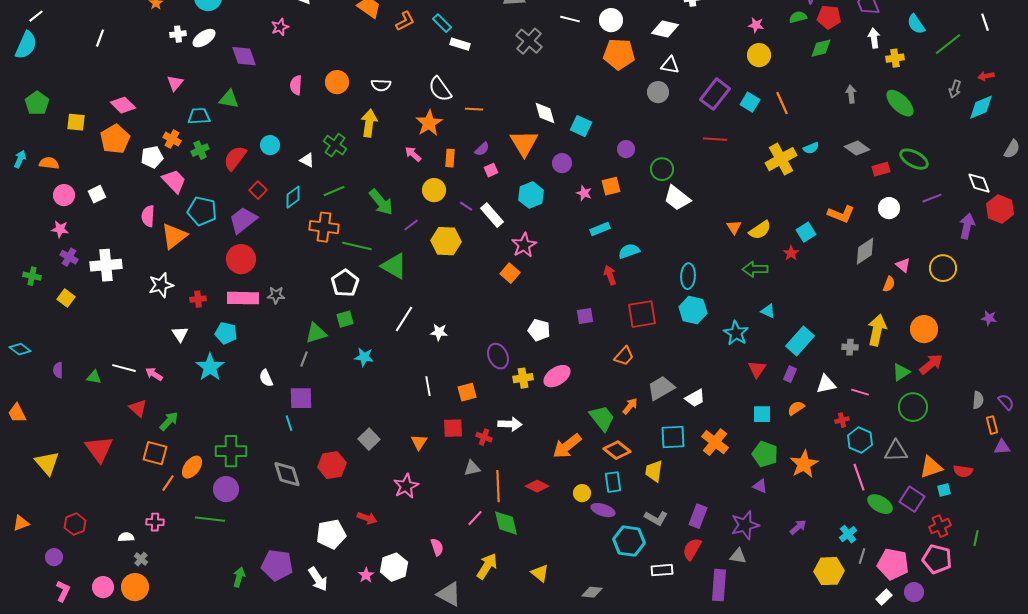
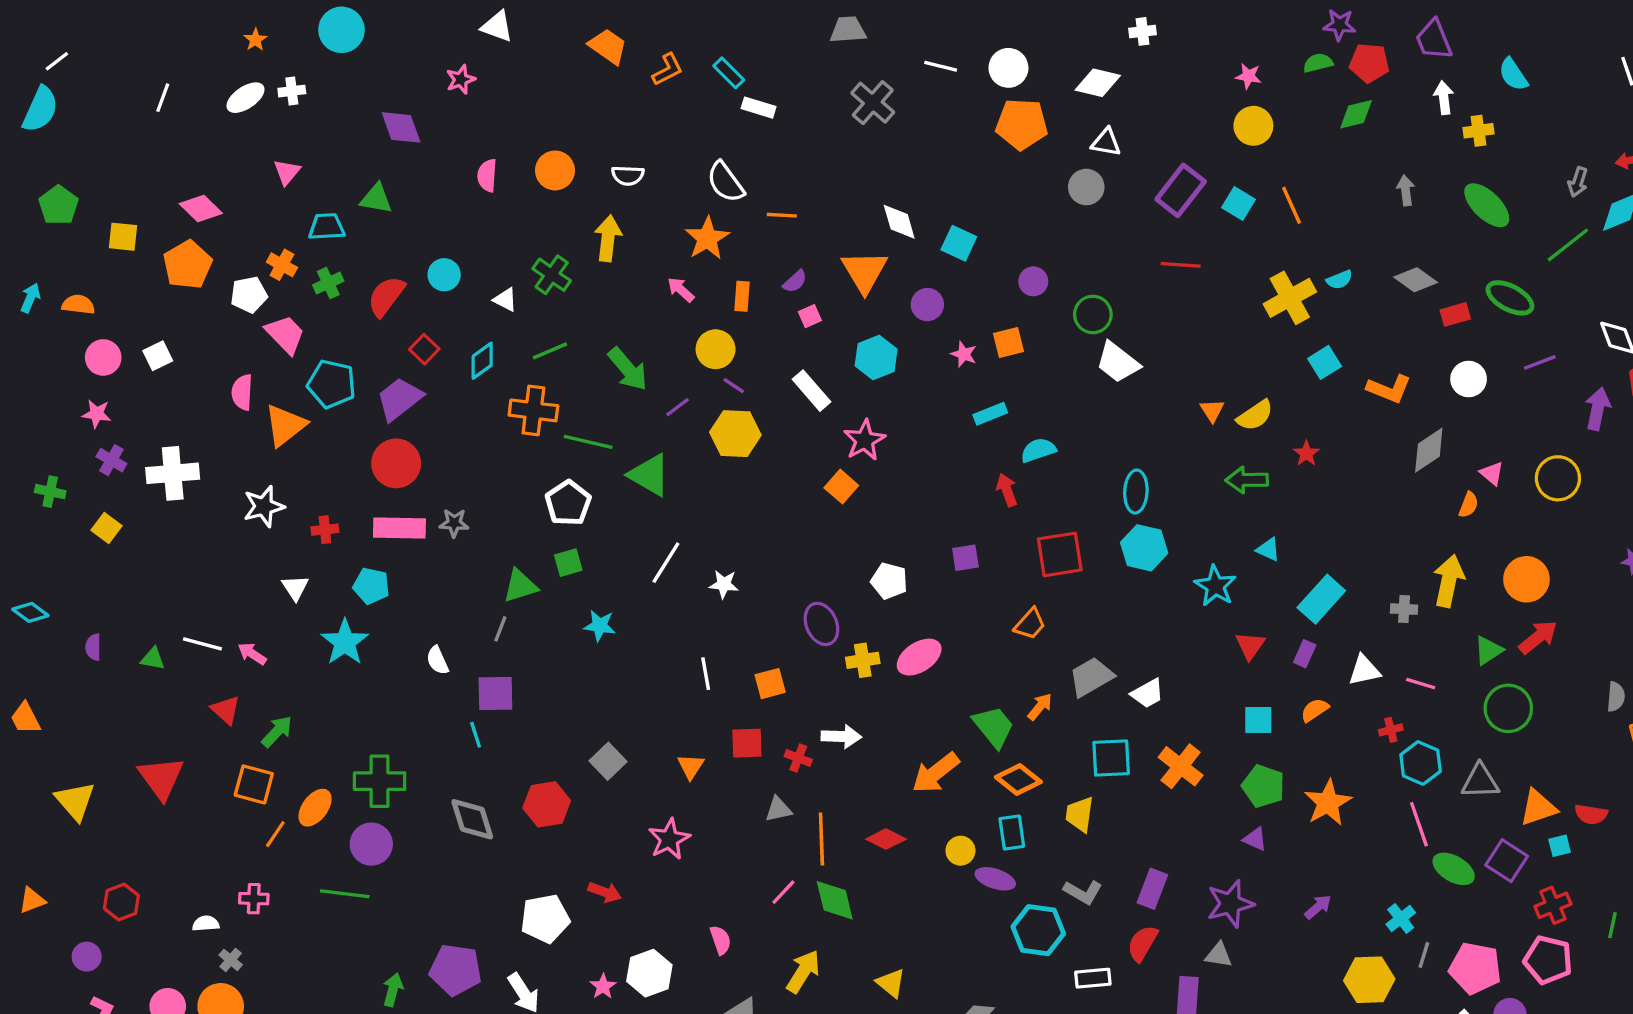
white ellipse: (204, 38) -> (246, 98), moved
green line: (948, 44) -> (1568, 245), moved
purple line: (466, 206) -> (734, 386), moved
cyan square: (806, 232) -> (1325, 362), moved

